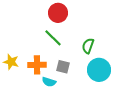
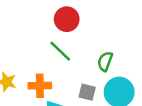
gray square: (63, 67) -> (87, 92), moved

